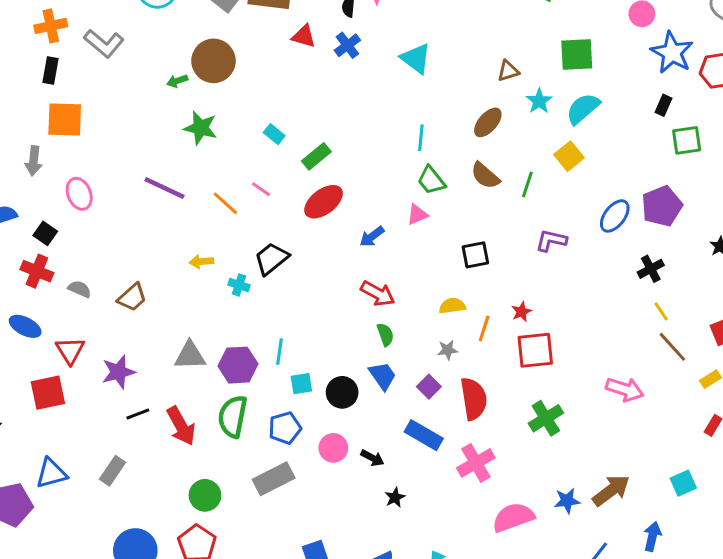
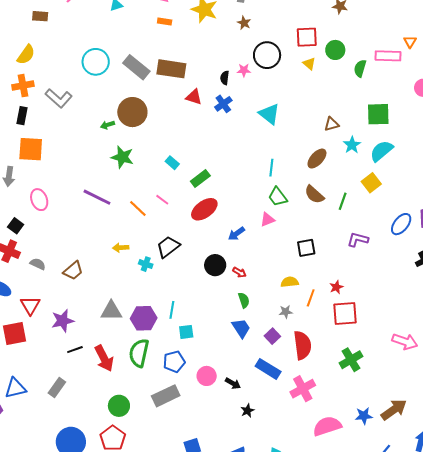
red arrow: (378, 294) -> (239, 272), size x0.6
black circle: (342, 392) -> (215, 265), moved

